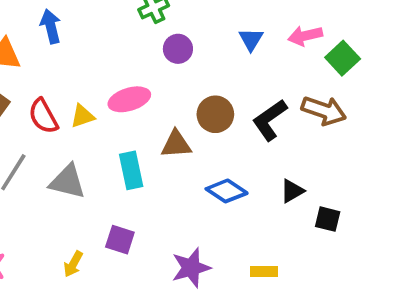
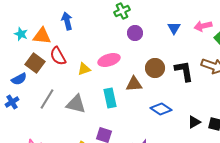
red semicircle: (43, 116) -> (58, 56), moved
black L-shape: (270, 120) -> (184, 71), turned 115
black triangle: (292, 191) -> (194, 122), moved

